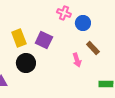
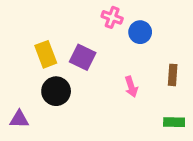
brown rectangle: (93, 48) -> (173, 75), moved, turned 48

